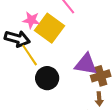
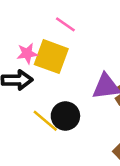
yellow line: (30, 55) -> (45, 121), moved

